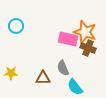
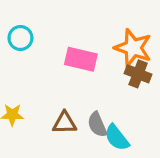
pink rectangle: (68, 39) -> (81, 59), moved
gray semicircle: (63, 68) -> (97, 125), moved

